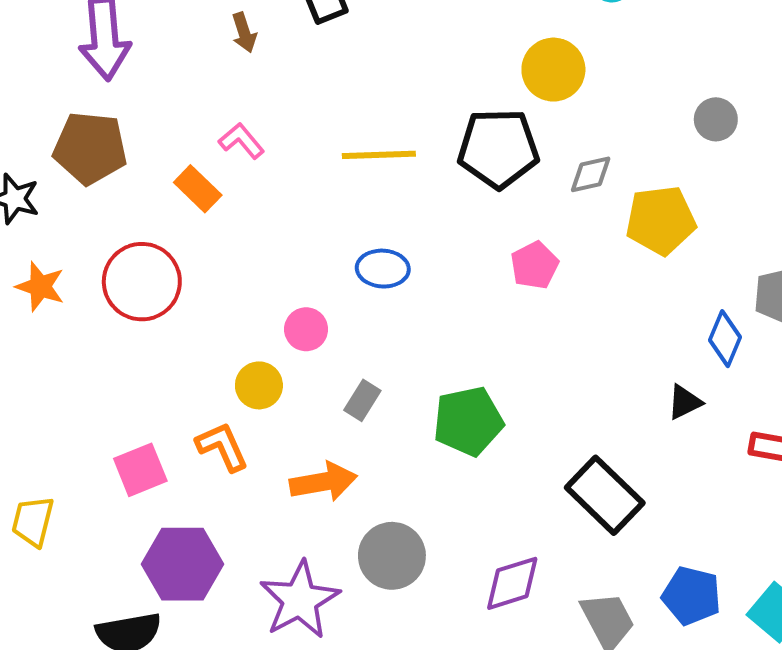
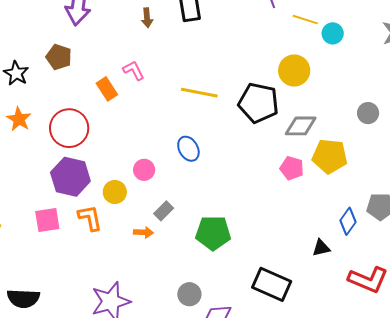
brown pentagon: (90, 148) -> (59, 57), size x0.7
gray diamond: (591, 174) -> (301, 126), size x1.4
pink pentagon: (535, 265) -> (292, 168), moved, turned 30
blue ellipse: (383, 269) -> (188, 149), turned 45
orange arrow: (323, 482) -> (144, 232), moved, size x0.6
black rectangle: (605, 495) -> (272, 284), turned -33
gray circle: (392, 556) -> (189, 294), moved, size x0.7
purple hexagon: (183, 564) -> (70, 177), moved

